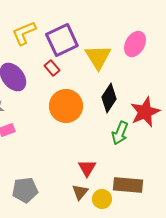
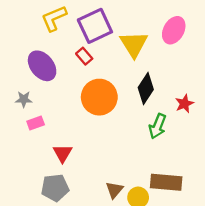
red star: (145, 112) -> (185, 104), size x0.6
red triangle: (87, 168) -> (63, 153), moved

